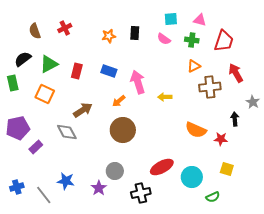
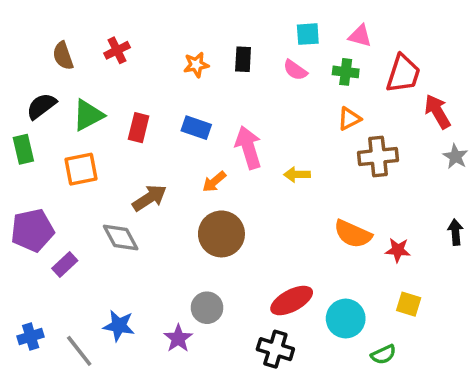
red arrow: (236, 73) -> (437, 111), moved
orange square: (45, 94) -> (81, 169), turned -36
gray star: (253, 102) -> (455, 156), moved
black arrow: (235, 119) -> (455, 232), moved
black cross: (141, 193) -> (275, 349), moved, turned 30

